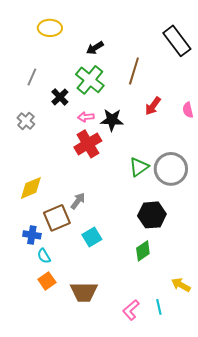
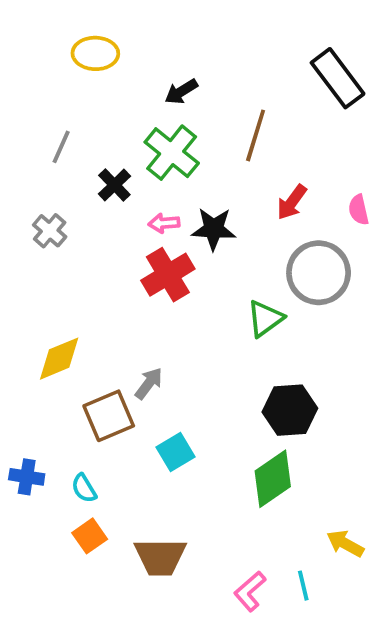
gray circle: (171, 169) -> (319, 273), moved
blue cross: (32, 235) -> (27, 477), moved
green diamond: (143, 251) -> (273, 479), size x1.4

